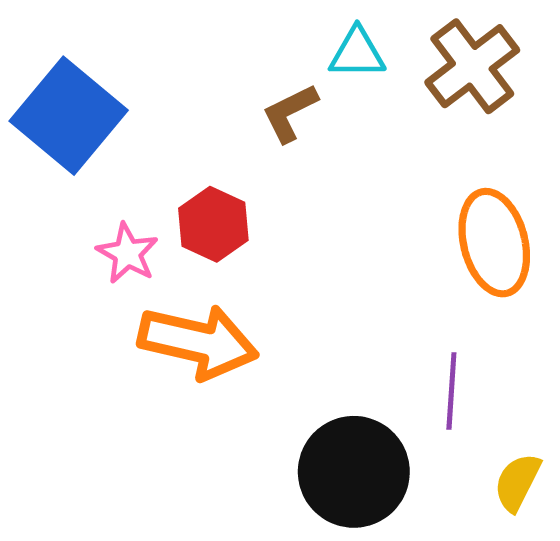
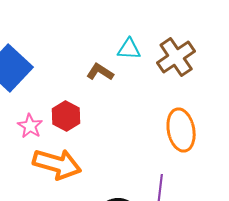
brown L-shape: (290, 113) -> (100, 72), turned 56

